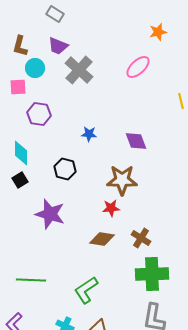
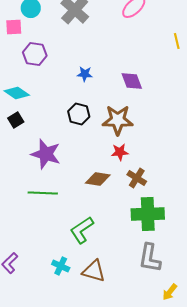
cyan diamond: (21, 153) -> (17, 93), turned -55
black hexagon: (65, 169) -> (79, 114), moved
red star: (111, 208) -> (120, 152), moved
green line: (31, 280) -> (43, 193), moved

